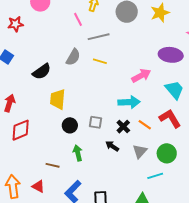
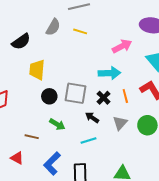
gray square: (96, 122) -> (75, 93), size x1.6
orange line: (145, 125) -> (125, 96), turned 40
green arrow: (78, 153) -> (57, 124), turned 133
cyan line: (155, 176) -> (89, 141), moved

